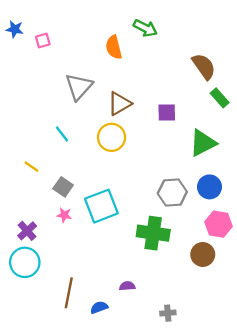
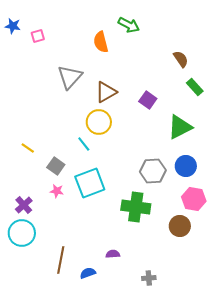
brown semicircle: (204, 66) -> (181, 59), size x0.7
purple square: (167, 113) -> (148, 100), turned 36
cyan line: (62, 134) -> (84, 144), moved

